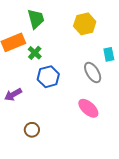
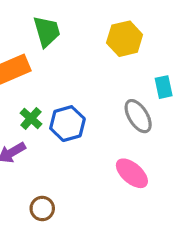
green cross: (35, 53) -> (31, 118), moved

